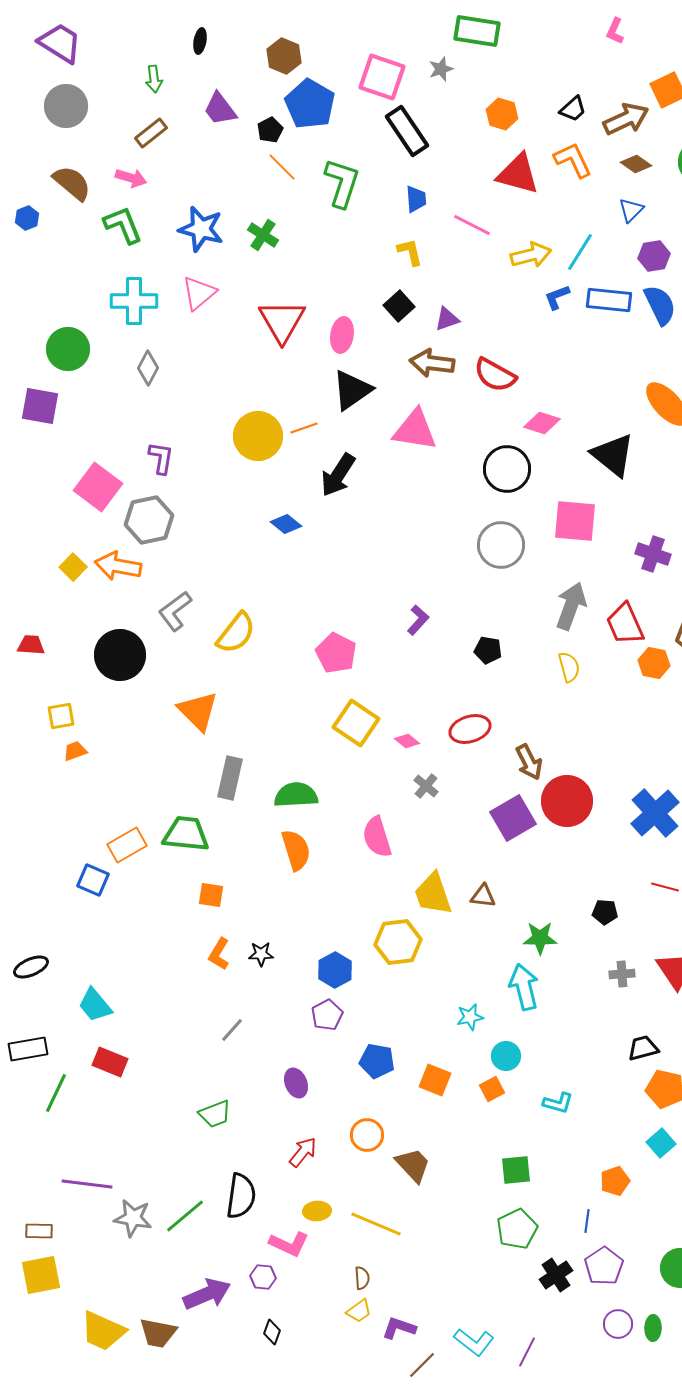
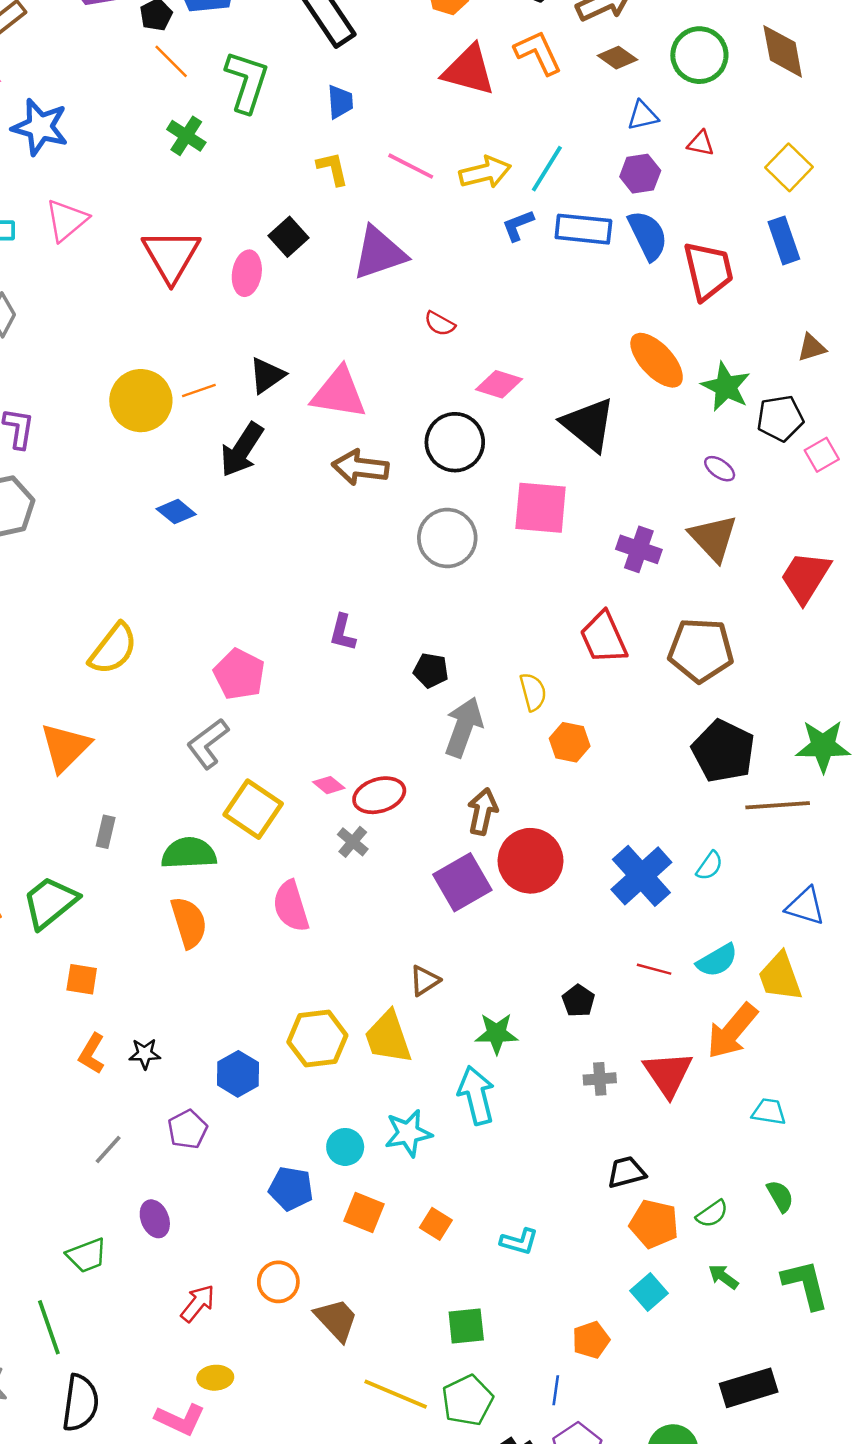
blue triangle: (631, 210) -> (643, 116), moved, turned 32
pink line: (472, 225) -> (411, 166), moved
blue star: (201, 229) -> (40, 127), moved
green cross: (263, 235) -> (186, 136), moved
black square: (399, 306) -> (288, 237), moved
purple triangle: (447, 319) -> (379, 253), size x1.8
brown arrow: (432, 363) -> (360, 467), moved
red semicircle: (495, 375) -> (440, 324), size x0.6
black triangle: (352, 390) -> (267, 375), moved, size x0.7
gray arrow: (571, 606) -> (464, 727), moved
gray L-shape: (175, 611) -> (208, 744), moved
purple L-shape: (418, 620) -> (343, 633), turned 152
orange hexagon: (654, 663) -> (570, 742), moved
orange triangle: (198, 711) -> (65, 747), turned 30
yellow square: (356, 723) -> (253, 809), moved
red ellipse: (470, 729) -> (379, 795), moved
brown arrow: (529, 762) -> (483, 812), turned -141
gray rectangle: (230, 778) -> (106, 832), size x0.6
green trapezoid: (186, 834) -> (50, 902), turned -45
yellow trapezoid: (433, 894) -> (388, 1037), moved
brown triangle: (483, 896) -> (425, 981), turned -40
black pentagon: (605, 912) -> (578, 1001), turned 30
purple pentagon: (327, 1015) -> (188, 1129), moved
cyan star: (470, 1017) -> (408, 1133), size x1.4
cyan circle: (506, 1056) -> (345, 1147), moved
purple ellipse: (296, 1083) -> (155, 1219), moved
orange square: (492, 1089) -> (436, 1224), turned -30
black semicircle: (241, 1196) -> (80, 1403), moved
green line: (185, 1216) -> (49, 1327), moved, turned -69
yellow line: (376, 1224) -> (396, 1394), moved

